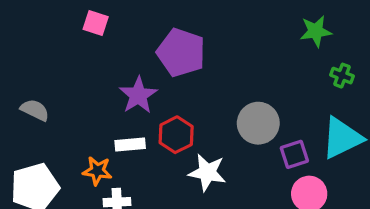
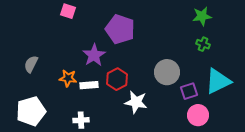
green cross: (342, 76) -> (203, 44), moved
gray semicircle: (35, 110) -> (31, 64), turned -90
orange star: (97, 171) -> (68, 78), moved

